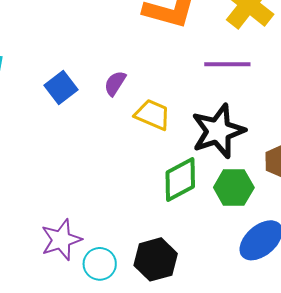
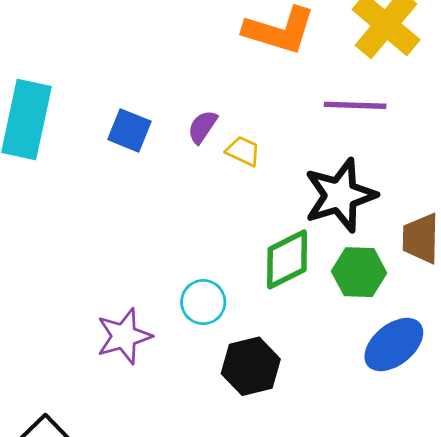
blue square: (61, 87) -> (129, 130), turned -32
yellow trapezoid: (152, 115) -> (243, 151), moved, size x0.7
cyan circle: (100, 264) -> (203, 302), moved

